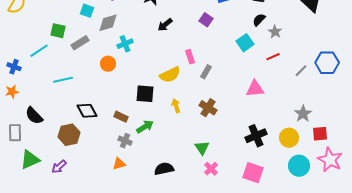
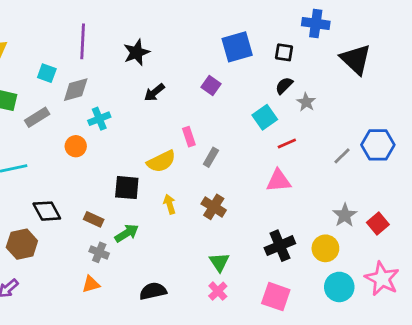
red line: (273, 57) -> (287, 143), moved
red square: (320, 134) -> (378, 223), moved, turned -35
green triangle: (202, 148) -> (219, 262), moved

